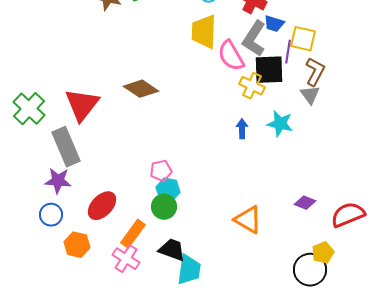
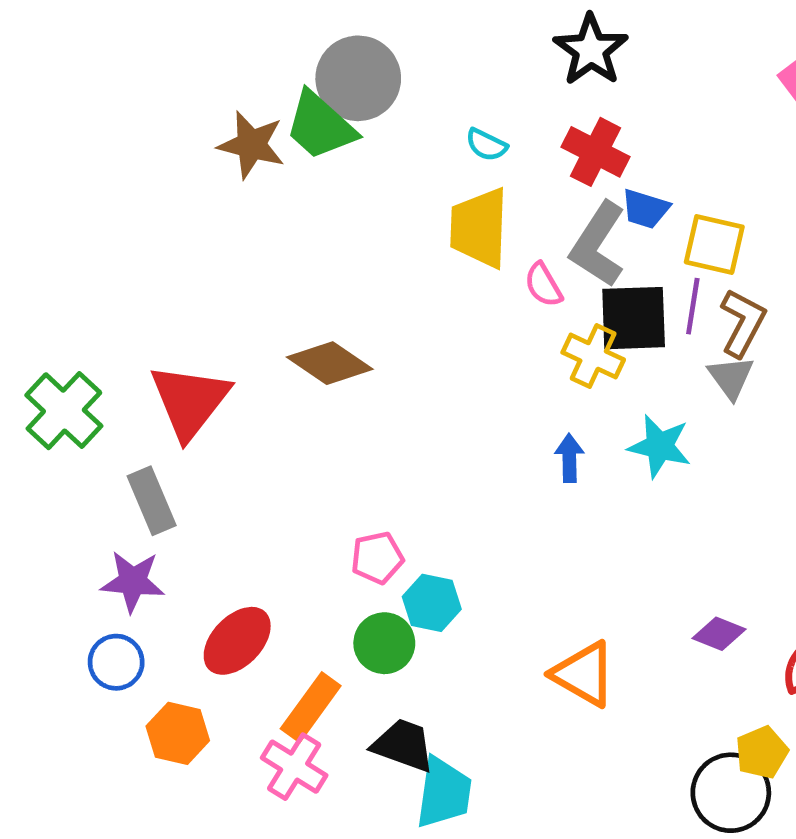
purple line: (288, 52) -> (693, 306), moved
pink semicircle: (231, 56) -> (543, 285), size x0.6
gray rectangle: (66, 147) -> (152, 501), size x0.7
cyan hexagon: (168, 190) -> (432, 603), moved

